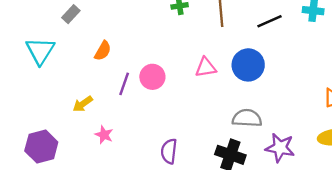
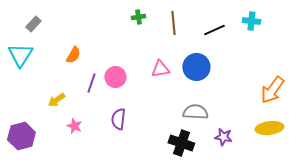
gray rectangle: (71, 14) -> (33, 24), moved
purple star: (280, 148) -> (223, 137), size x0.7
purple semicircle: (169, 151) -> (118, 119), moved

